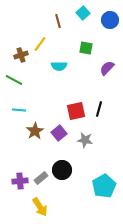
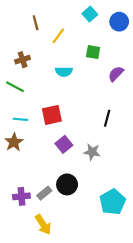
brown line: (58, 21) -> (36, 23), moved
yellow line: (40, 44) -> (58, 36), moved
red square: (76, 111) -> (52, 115), moved
brown star: (35, 131) -> (14, 142), moved

